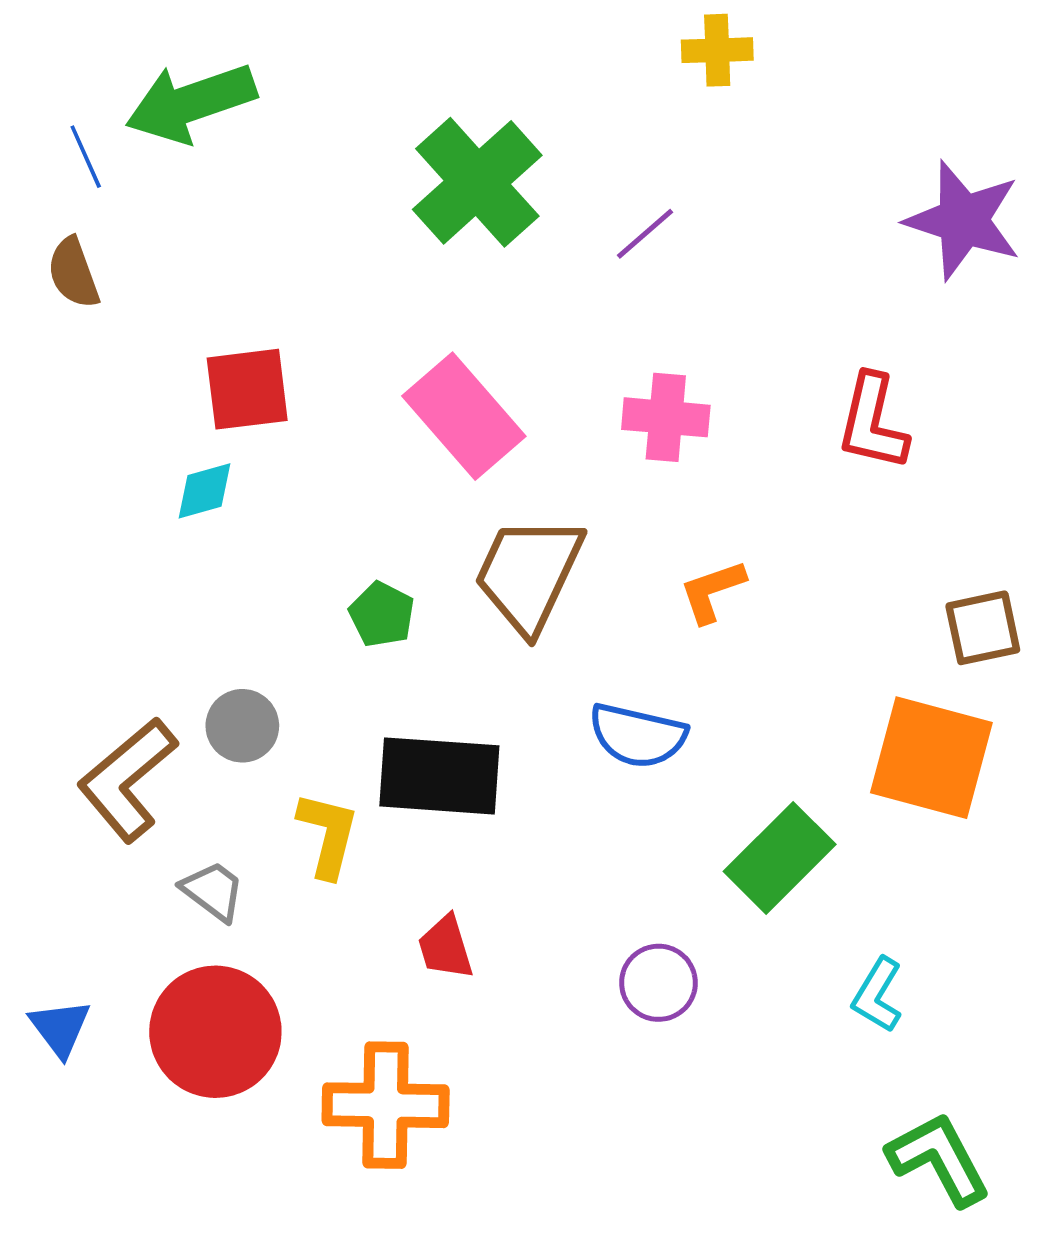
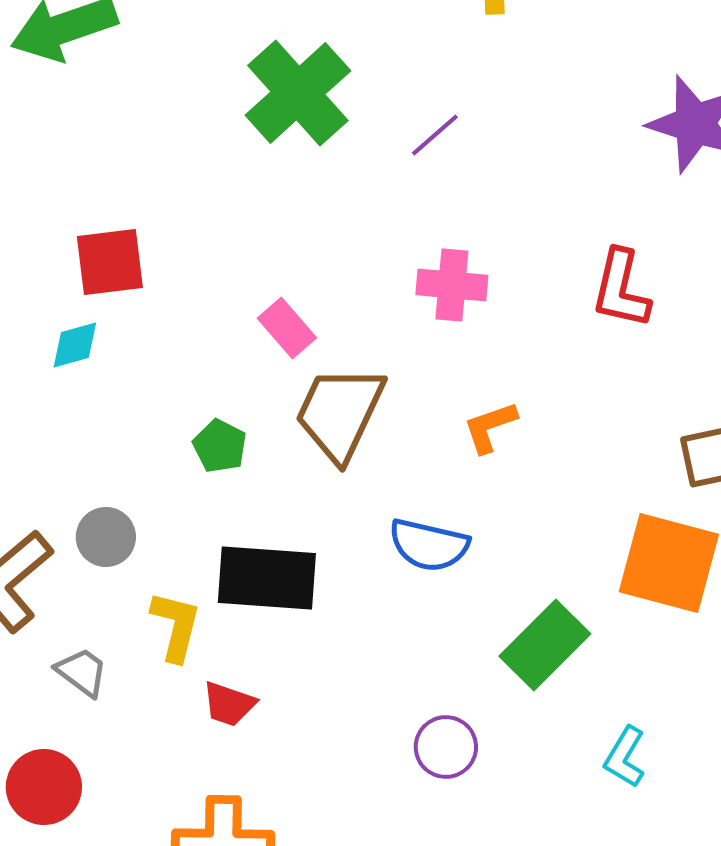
pink rectangle: (464, 416) -> (287, 328), moved, size x0.6
red trapezoid: (446, 947) -> (229, 704), moved, turned -54
red circle: (215, 1032) -> (44, 787), moved, size x0.7

